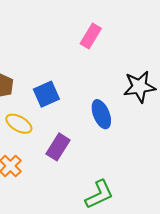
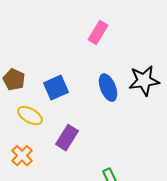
blue ellipse: (101, 114) -> (108, 88), moved

